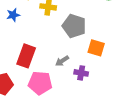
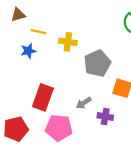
gray pentagon: (74, 26) -> (97, 63), turned 30

